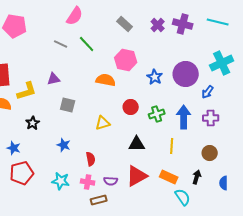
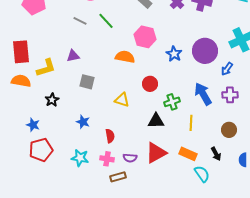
green cross: (157, 114) -> (172, 102), moved
blue arrow: (184, 117) -> (203, 94), turned -30
yellow triangle: (103, 123) -> (122, 100), turned 35
black arrow: (197, 177) -> (216, 154), turned 136

